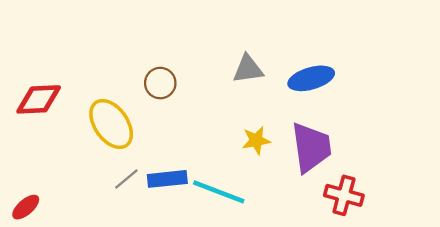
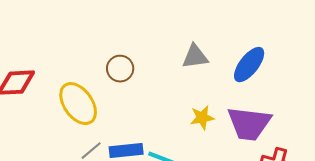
blue ellipse: (311, 78) -> (249, 65), turned -36
purple trapezoid: (311, 147) -> (249, 124), turned 105

